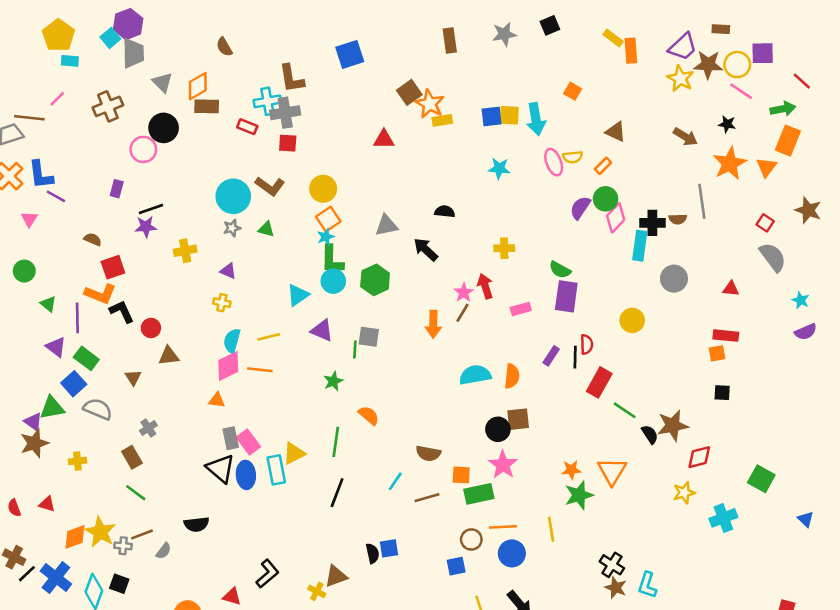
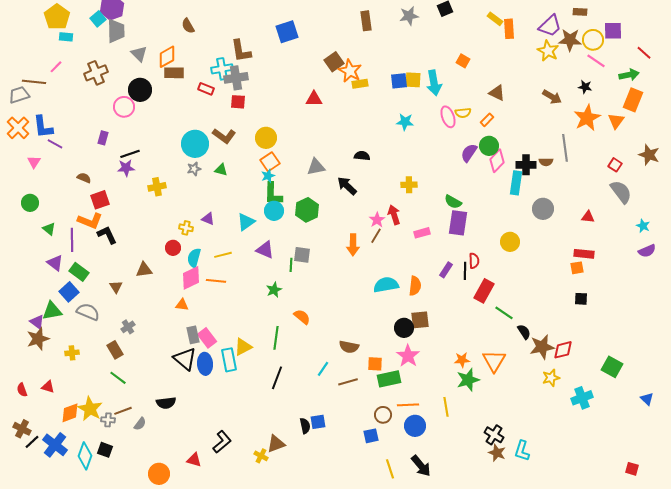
purple triangle: (228, 271) -> (208, 219), moved
red circle: (151, 328) -> (173, 248), moved
brown star: (673, 426) -> (542, 347), moved

